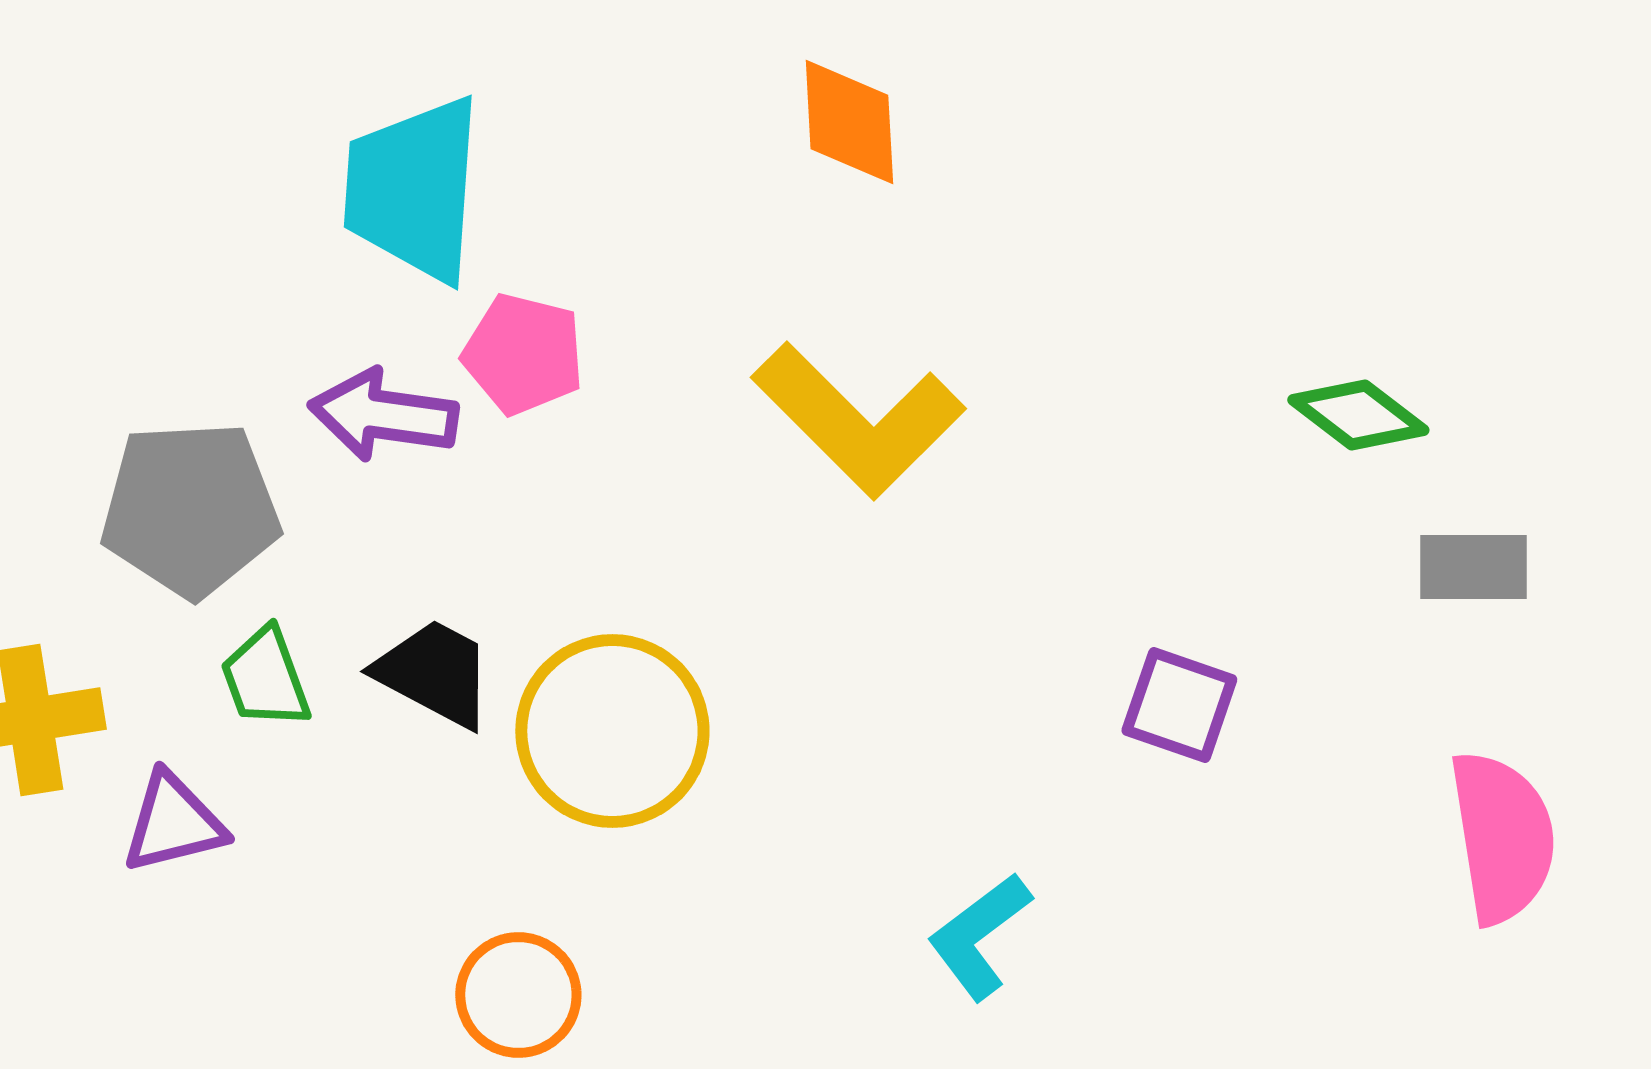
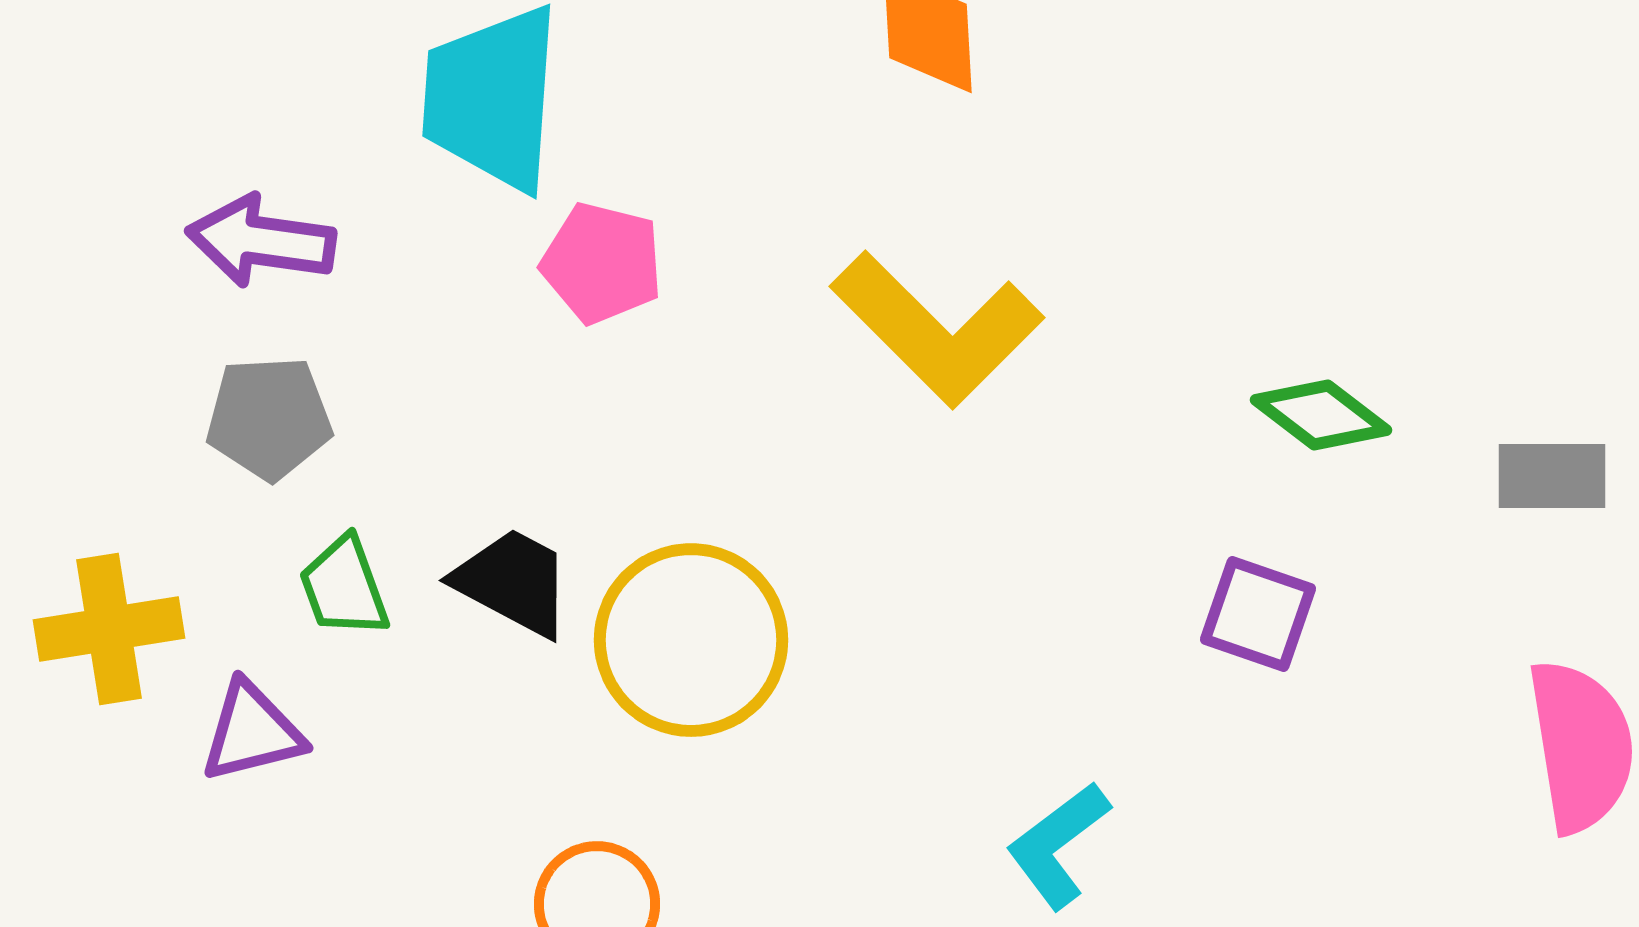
purple arrow: (383, 415) -> (261, 241), moved
green diamond: (1358, 415) -> (1321, 415), moved
gray pentagon: (190, 509) -> (269, 418), size x0.7

